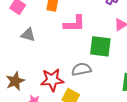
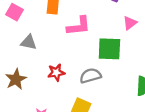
red star: (52, 80) -> (56, 72), moved, size x0.7
brown star: (15, 81) -> (16, 79), moved

